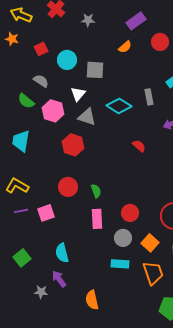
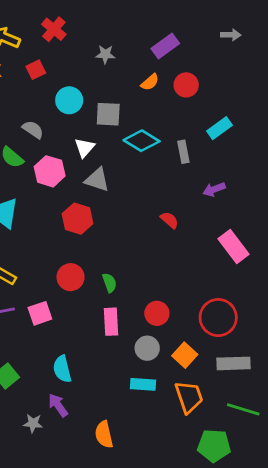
gray star: (88, 20) -> (105, 54), moved
red circle: (160, 42) -> (186, 85), moved
red square: (41, 49) -> (36, 70), moved
cyan diamond: (119, 106) -> (142, 141), moved

